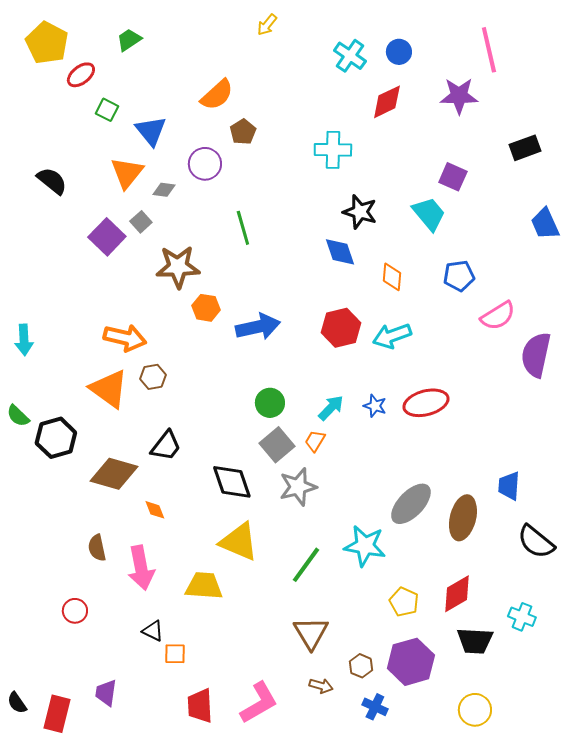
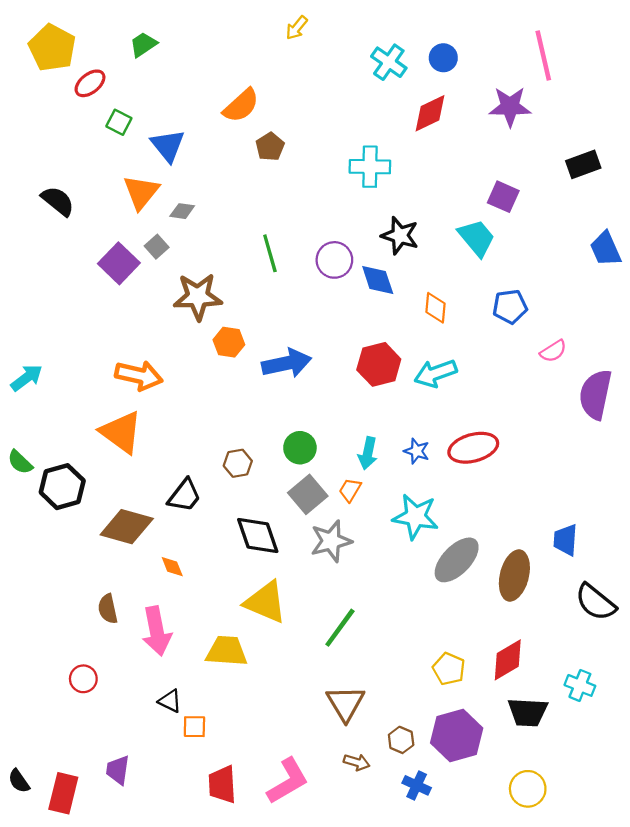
purple circle: (205, 164) -> (334, 260), moved
pink semicircle: (498, 316) -> (553, 351), size x0.7
cyan arrow: (24, 340) -> (27, 378), turned -124
brown hexagon: (153, 377) -> (238, 463), moved
cyan arrow: (331, 408) -> (368, 453), turned 148
cyan star: (365, 546) -> (416, 517), moved

